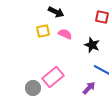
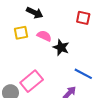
black star: (92, 45) -> (61, 47), moved

